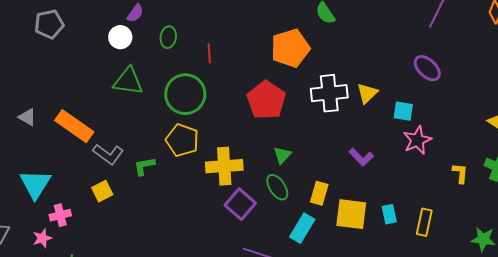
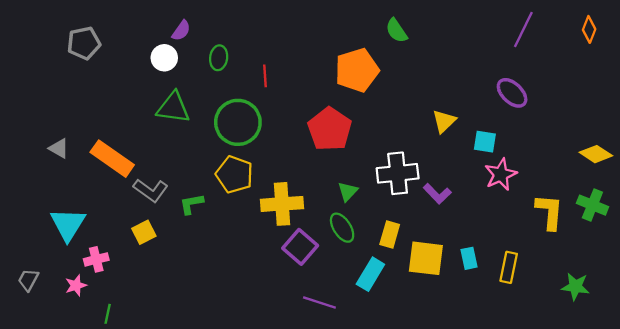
white cross: (329, 93) -> (398, 173), moved
yellow L-shape: (460, 173) -> (549, 212), size x1.6

